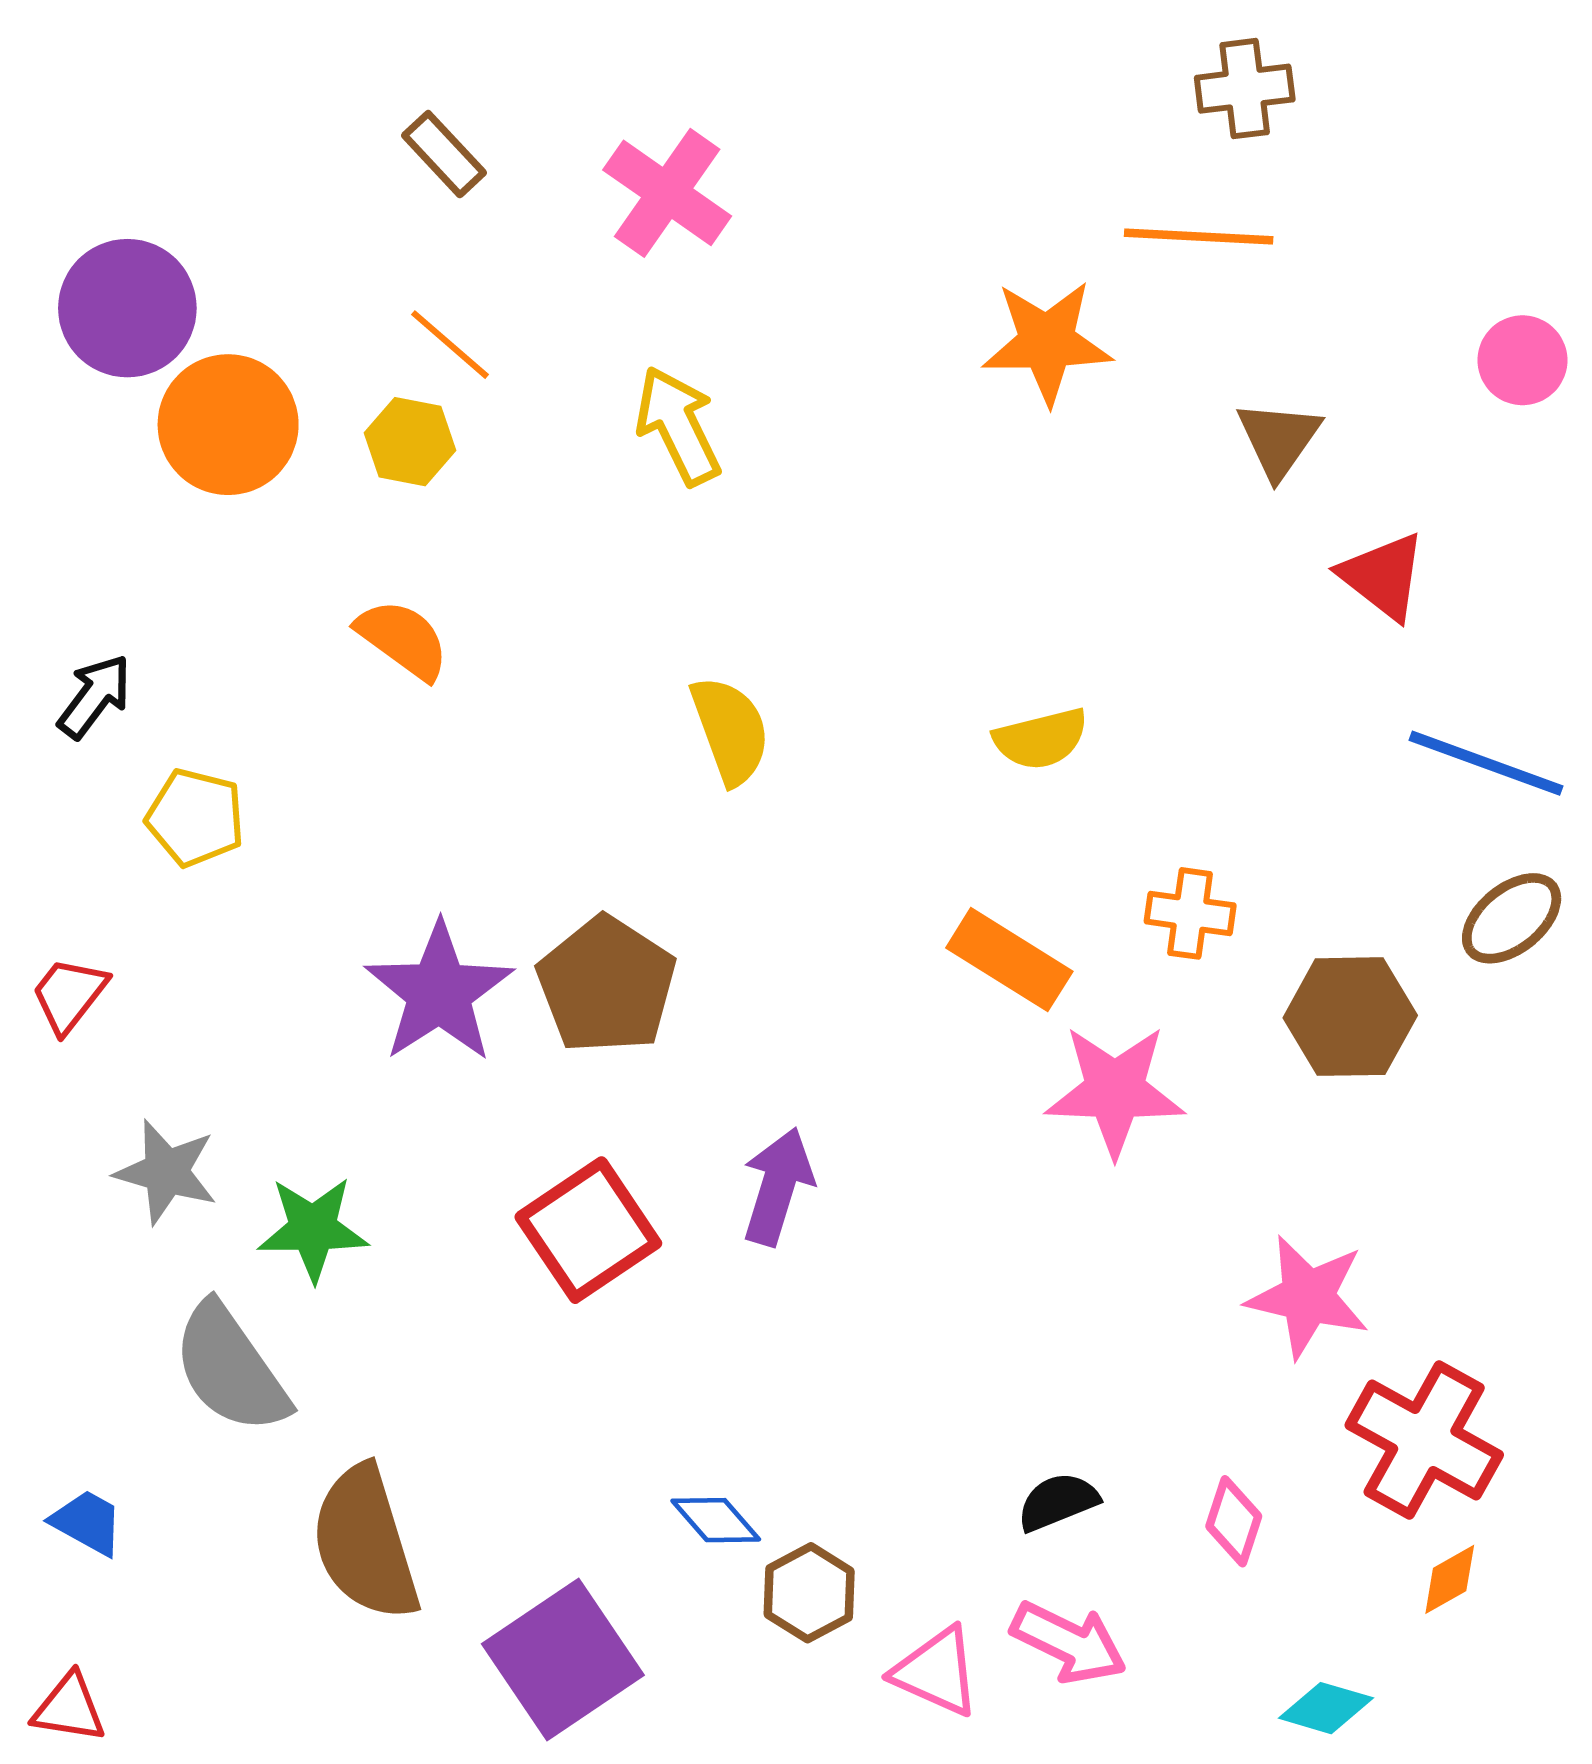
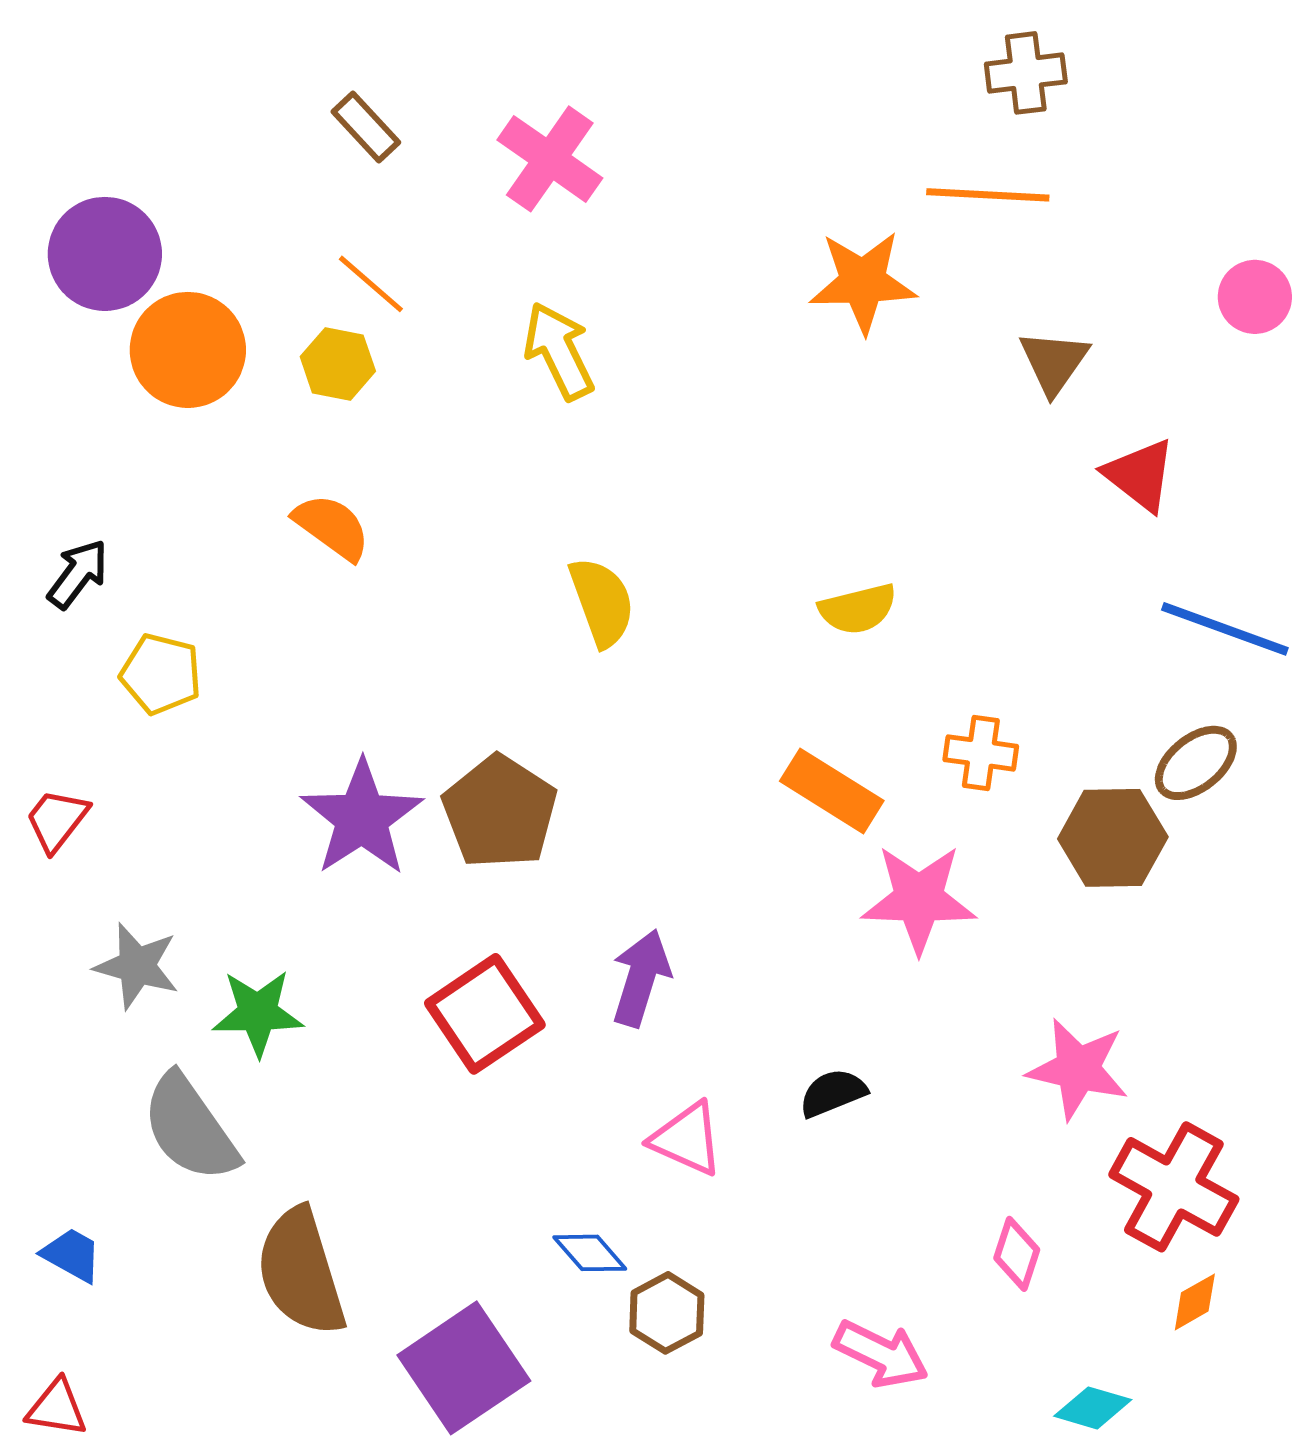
brown ellipse: (1512, 918) -> (1196, 763), moved
black semicircle: (1058, 1502) -> (833, 1093), moved
pink triangle: (937, 1672) -> (687, 1139), moved

